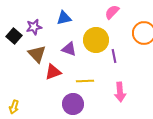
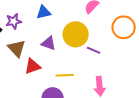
purple line: (114, 56) -> (94, 50), turned -56

